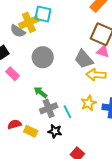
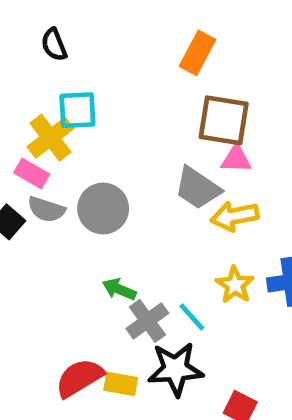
gray semicircle: (18, 31) -> (46, 209), moved
pink rectangle: (13, 74) -> (32, 173), moved
red semicircle: (14, 124) -> (79, 378), size x1.5
black star: (55, 131) -> (176, 369), size x1.6

